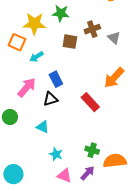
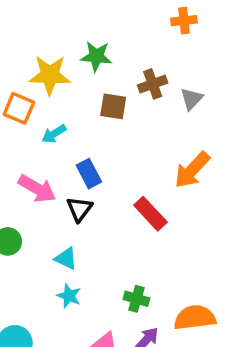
gray triangle: (114, 38) -> (192, 99), turned 32
pink arrow: (27, 87) -> (37, 189), turned 80
black triangle: (50, 99) -> (79, 209), turned -35
green cross: (92, 150) -> (136, 299), moved
cyan star: (56, 154) -> (69, 296), moved

